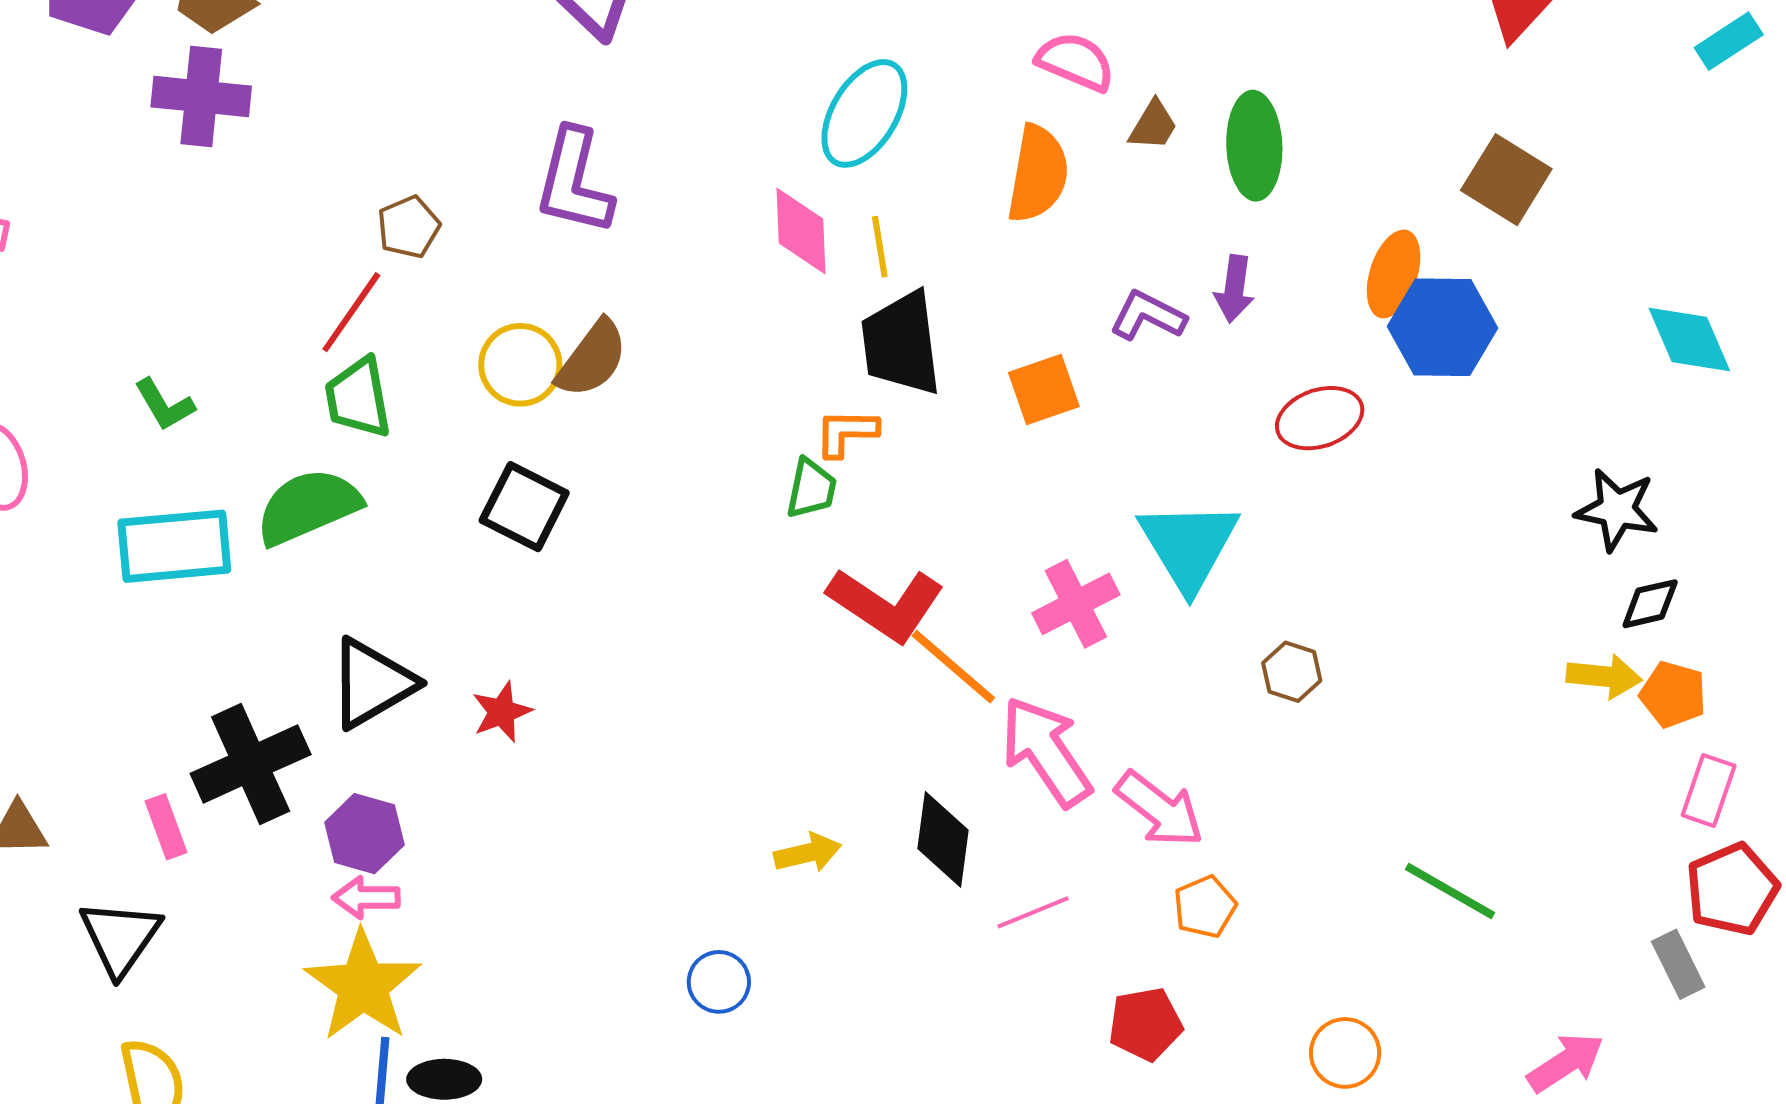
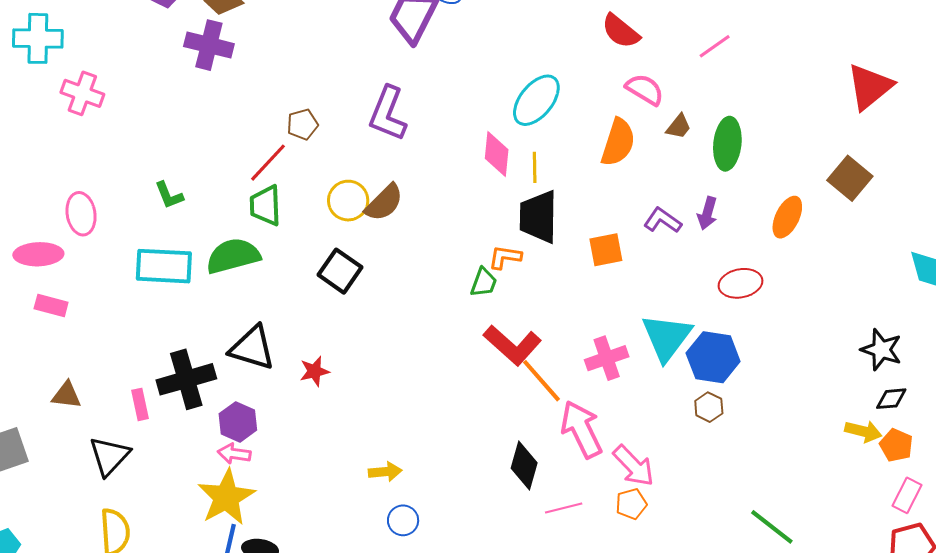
blue hexagon: (1443, 327) -> (713, 357), moved
black triangle: (372, 683) -> (252, 348), turned 39
yellow arrow: (808, 853) -> (385, 472), moved
orange pentagon: (1205, 907) -> (631, 504), moved

